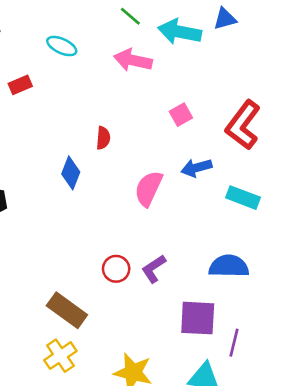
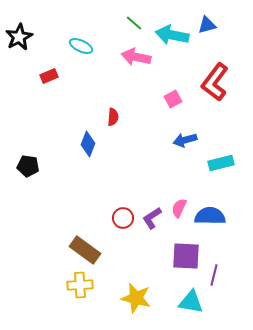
red L-shape: (243, 125) -> (215, 82), moved
pink semicircle: (149, 188) -> (179, 208), moved, size x0.7
cyan rectangle: (243, 198) -> (221, 163), turned -35
yellow cross: (60, 356) -> (80, 285), turned 30

